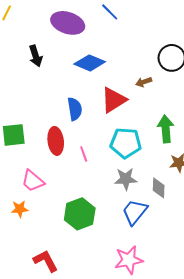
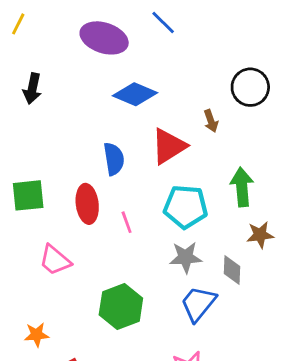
black arrow: (36, 56) -> (32, 89), moved, turned 30
brown arrow: (144, 82) -> (211, 121), turned -91
orange star: (20, 209) -> (37, 335), moved

